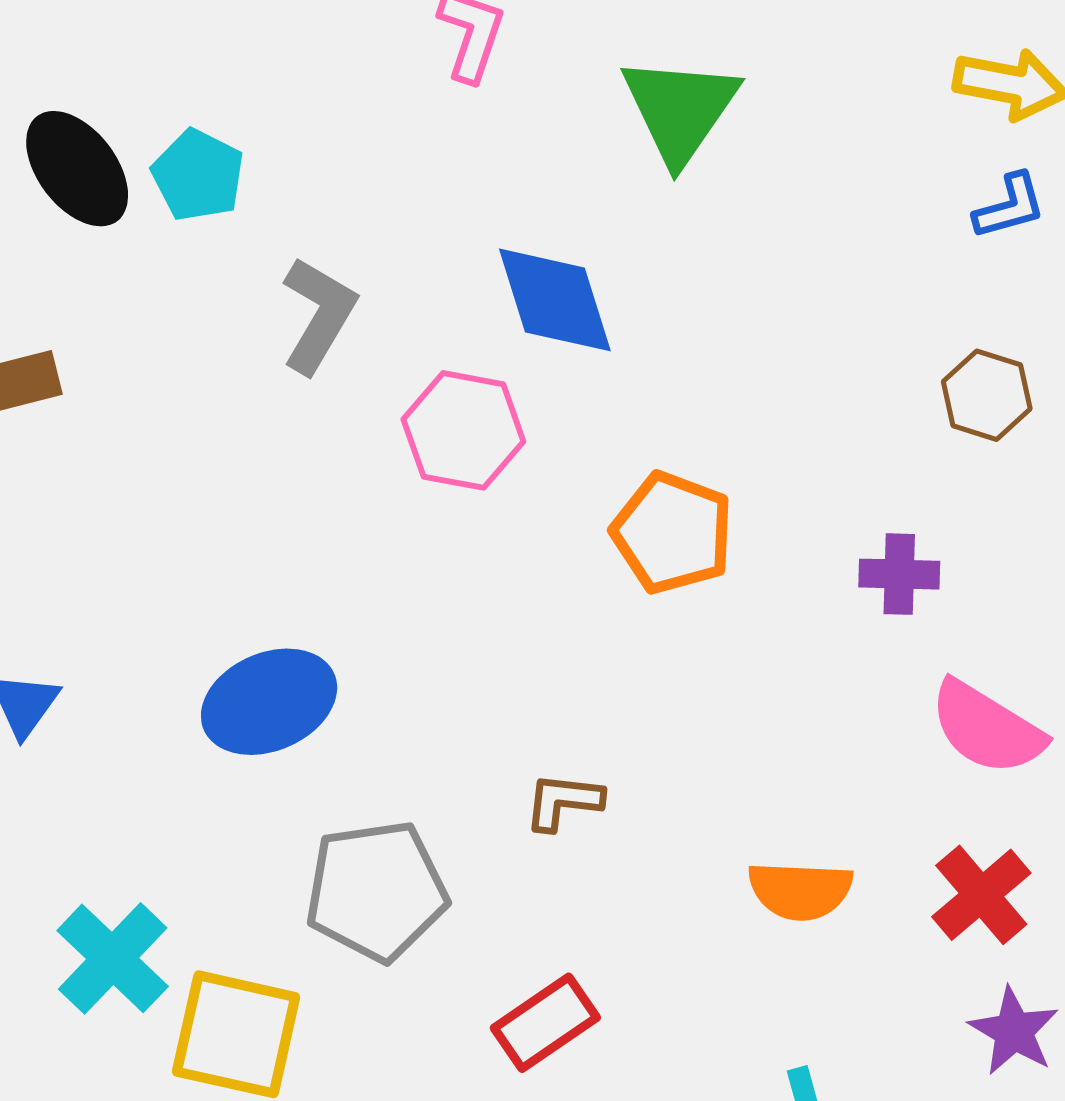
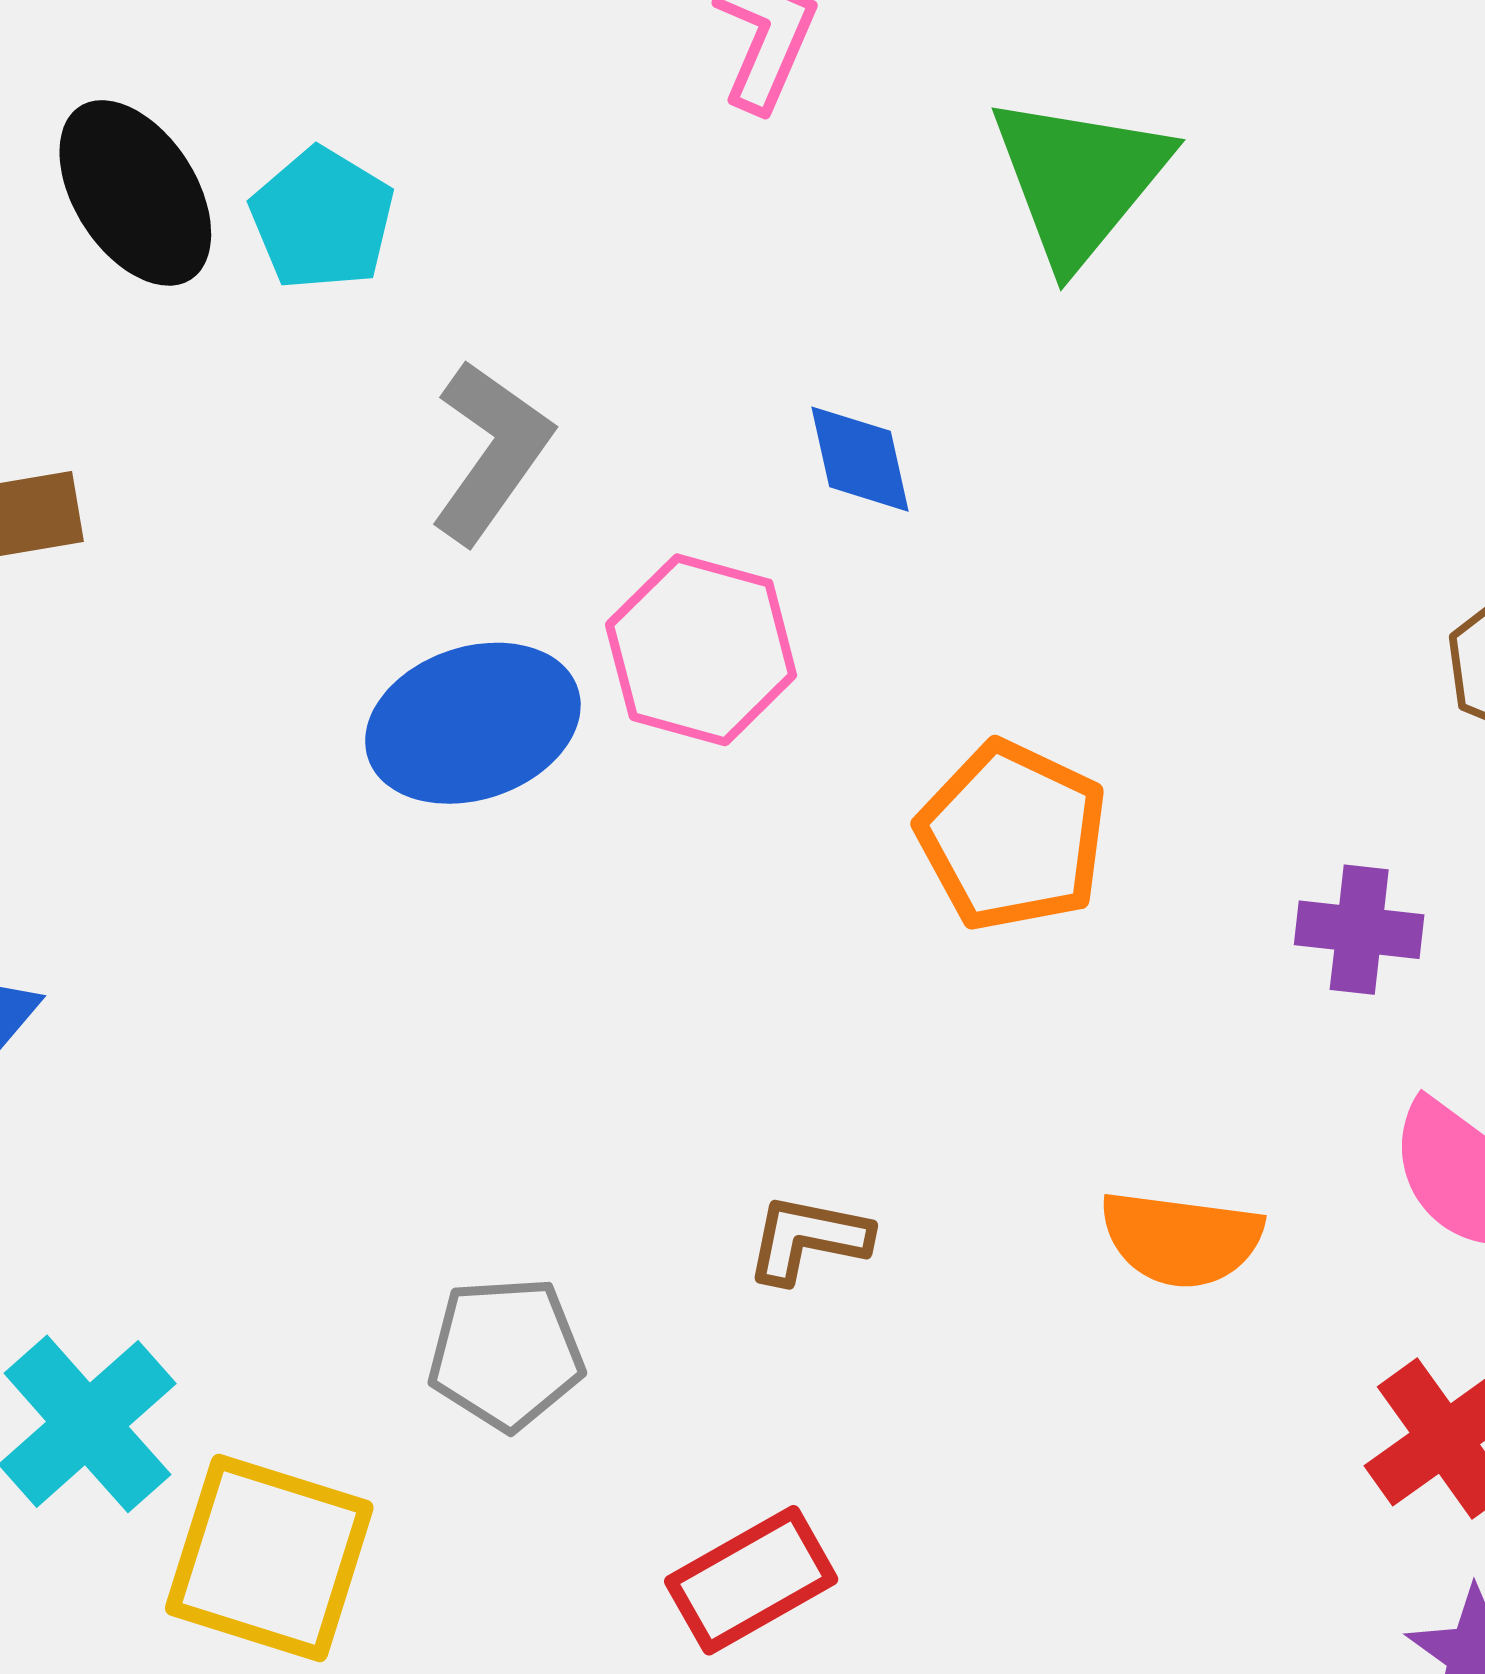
blue diamond: (555, 300) -> (860, 459), size x0.6
blue ellipse: (269, 702) -> (473, 723), moved
orange semicircle: (800, 890) -> (1181, 1239), moved
gray pentagon: (376, 891) -> (506, 1353), size x0.7

